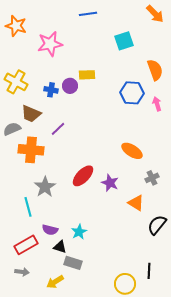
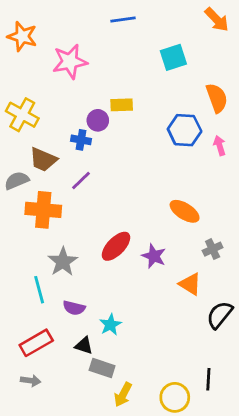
blue cross: (51, 90) -> (81, 140), moved
purple semicircle: (50, 230) -> (74, 308), moved
yellow arrow: (55, 282) -> (123, 395), moved, turned -30

